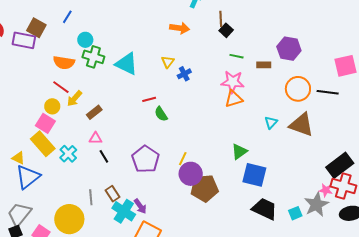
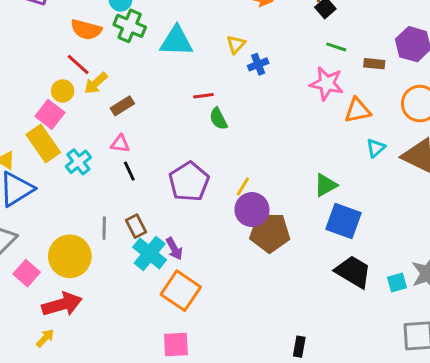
cyan triangle: (127, 64) -> (176, 41), turned -30
orange triangle: (234, 99) -> (358, 110), moved

